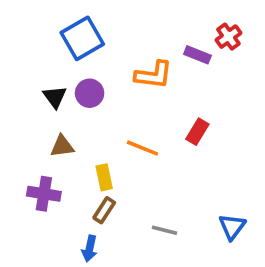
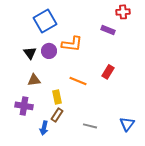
red cross: (228, 37) -> (123, 12), moved, turned 32
orange L-shape: (154, 75) -> (72, 44), moved
blue arrow: (90, 249) -> (44, 128), moved

